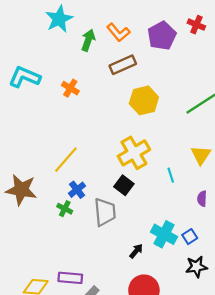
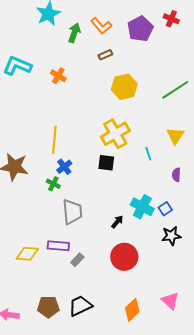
brown rectangle: (123, 65) -> (105, 55), size x0.6
yellow line: (66, 160) -> (54, 140), turned -36
black square: (124, 185) -> (106, 163), turned -30
gray trapezoid: (105, 212) -> (72, 212), moved

